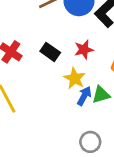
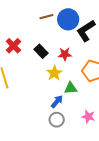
blue arrow: (84, 96) -> (57, 102), moved

